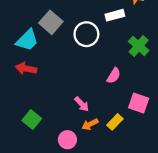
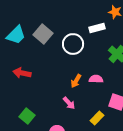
cyan trapezoid: (27, 40) -> (16, 35), moved
pink semicircle: (114, 76) -> (96, 79), turned -120
orange arrow: (90, 124) -> (76, 81), moved, turned -32

